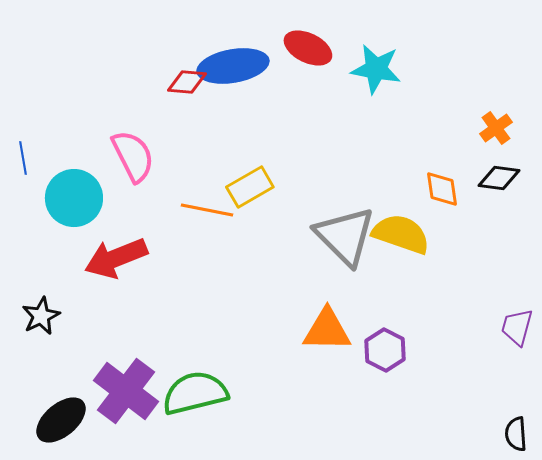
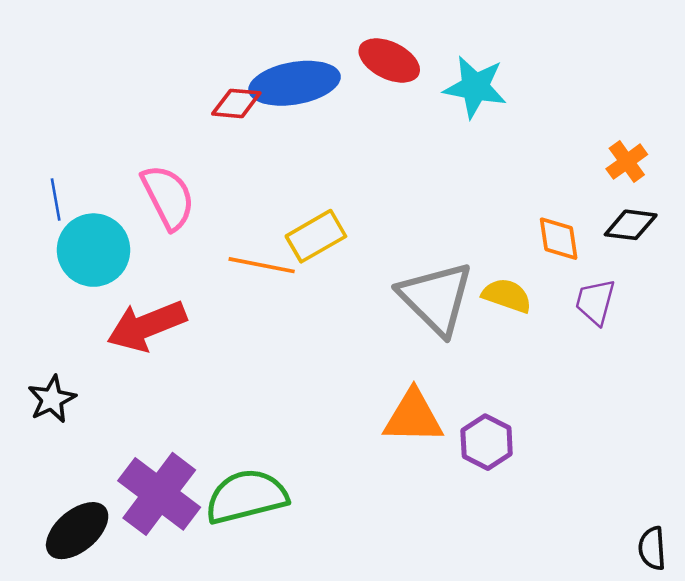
blue line: (23, 158) -> (56, 200), moved
yellow semicircle: (401, 234) -> (507, 296), size x0.7
purple trapezoid: (517, 327) -> (595, 302), moved

